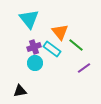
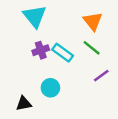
orange triangle: (60, 32) -> (93, 21), moved
cyan circle: (35, 63) -> (50, 88), moved

